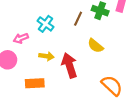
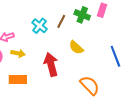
cyan cross: (46, 24) -> (40, 26), moved
yellow arrow: (46, 56) -> (18, 53), moved

